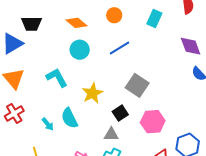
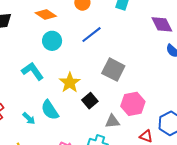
black square: (120, 113) -> (90, 101), moved
gray triangle: (111, 134) -> (112, 121), moved

